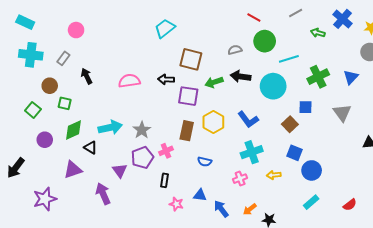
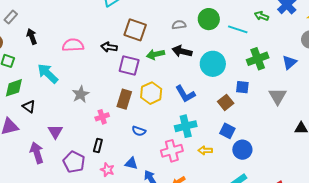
cyan line: (289, 59) -> (238, 29), moved, turned 30
cyan arrow: (110, 127) -> (48, 73), moved, turned -130
purple pentagon: (142, 158) -> (74, 162), moved, turned -30
pink cross: (240, 179) -> (172, 151), size x1.5

